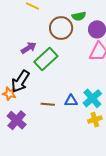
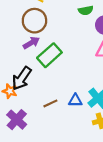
brown circle: (61, 28) -> (34, 21), moved
brown line: (48, 104) -> (50, 103), turned -32

